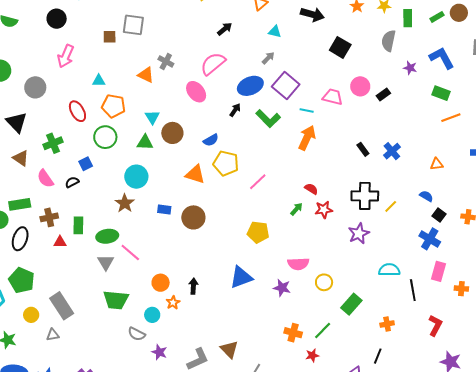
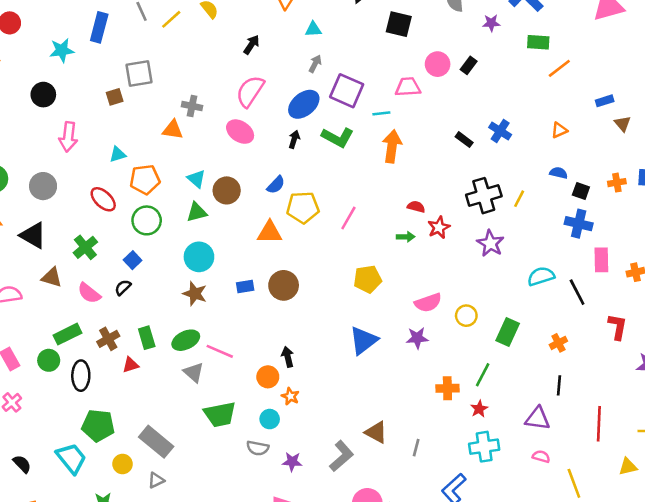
green arrow: (296, 209) -> (406, 237), turned 64
black arrow: (193, 286) -> (288, 357), moved

